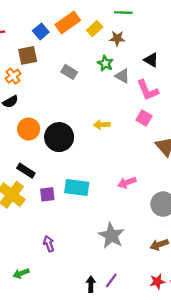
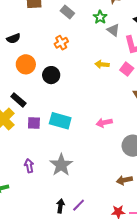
gray rectangle: (69, 72) -> (67, 12), moved
orange cross: (13, 76) -> (61, 43), moved
yellow arrow: (102, 125) -> (102, 64), moved
black circle: (59, 137) -> (51, 75), size x0.7
gray star: (111, 236) -> (61, 165), moved

